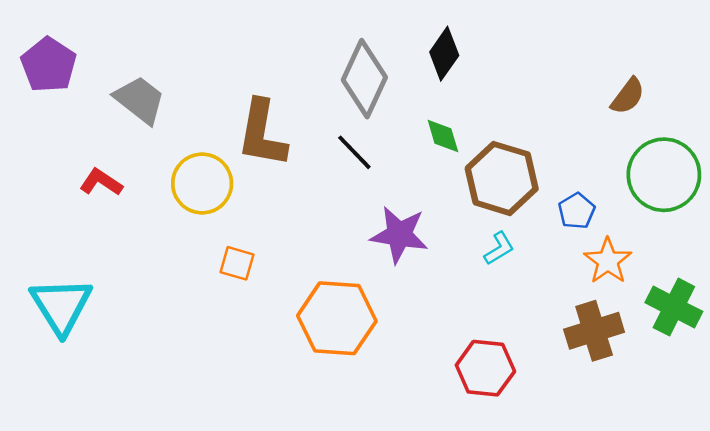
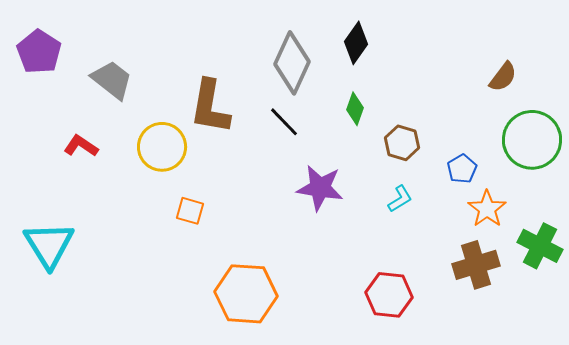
green diamond: (443, 136) -> (355, 109), turned 36
brown hexagon: (502, 178) -> (402, 143), size x0.6
orange hexagon: (337, 318) -> (246, 294), moved

